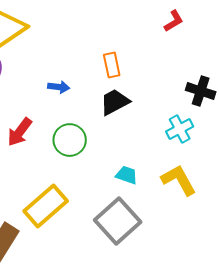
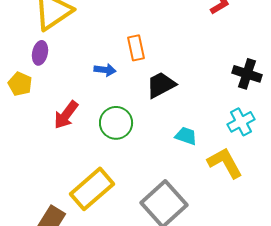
orange rectangle: (112, 65) -> (136, 48), moved
cyan cross: (180, 129) -> (241, 122), moved
cyan trapezoid: (127, 175) -> (186, 136), moved

